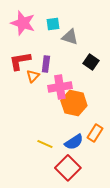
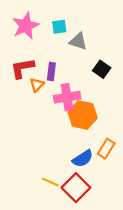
pink star: (23, 23) -> (26, 26), turned 30
yellow line: (45, 144) -> (50, 182), moved

